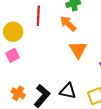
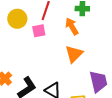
pink square: (12, 55) -> (39, 31), moved

